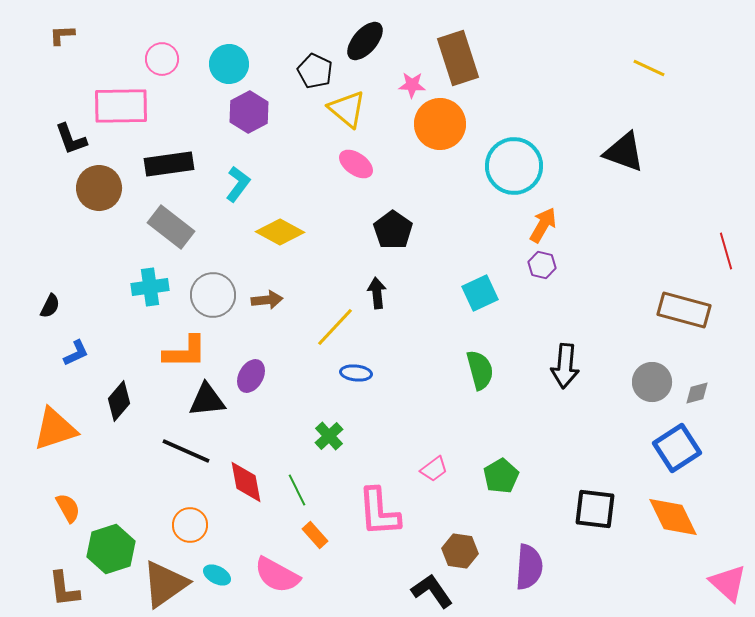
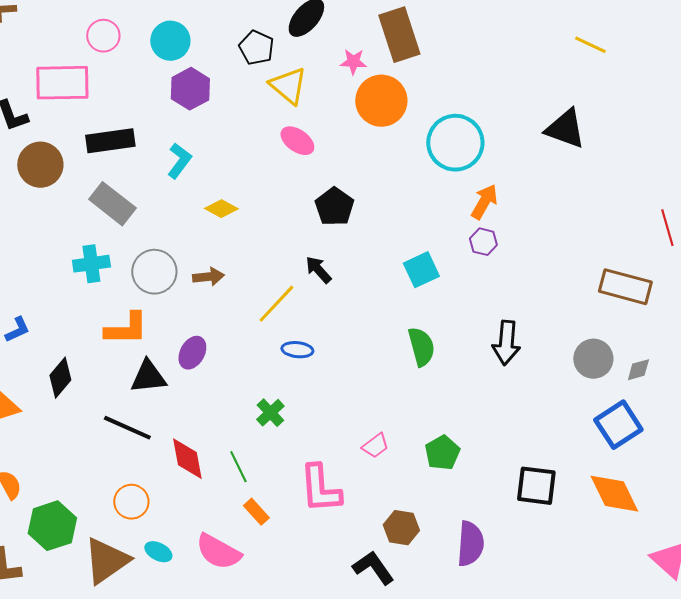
yellow diamond: (280, 232) -> (221, 209), size x0.7
black arrow: (377, 293) -> (318, 270), turned -36

